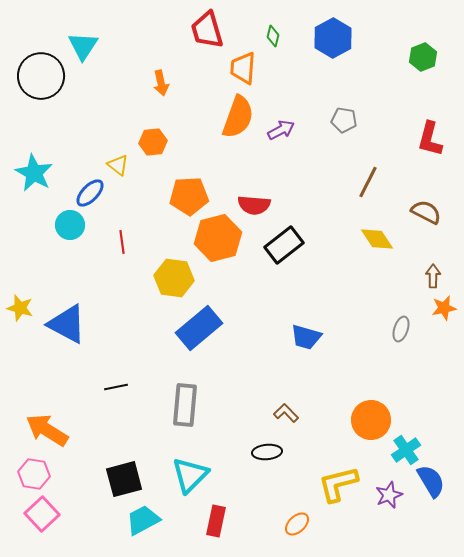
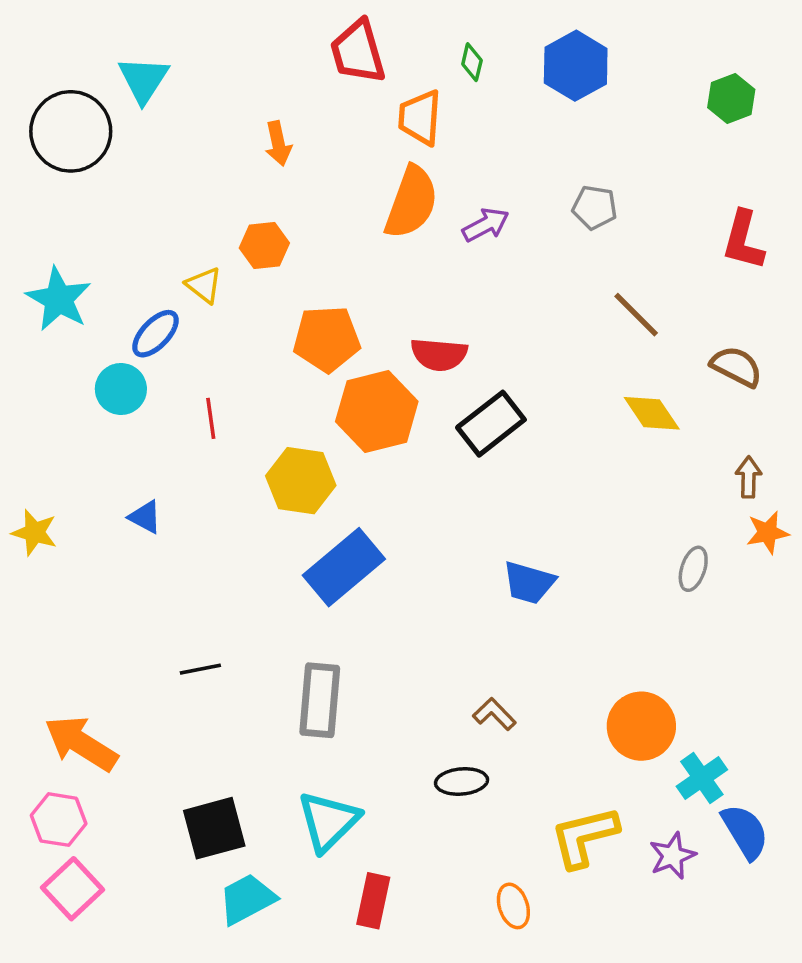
brown line: (368, 182) -> (636, 315), turned -72
blue triangle: (67, 324) -> (145, 517), moved, size x0.5
orange ellipse: (297, 524) -> (513, 906), turned -65

